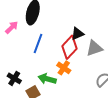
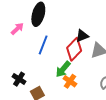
orange cross: (64, 68) -> (70, 81), moved
green arrow: (47, 79) -> (63, 69), moved, turned -66

